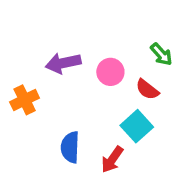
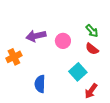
red semicircle: (147, 89) -> (92, 49), moved
red arrow: (112, 160) -> (91, 91), moved

